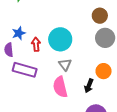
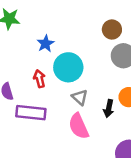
blue star: (19, 33) -> (46, 44), moved
black arrow: (89, 86) -> (109, 108), moved

